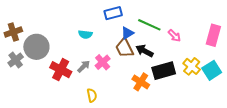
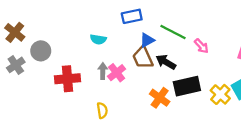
brown cross: (13, 32) -> (15, 32), turned -36
gray circle: (36, 47) -> (41, 51), size x0.7
gray arrow: (84, 66) -> (103, 71), moved, turned -48
yellow cross: (192, 66) -> (220, 94), moved
red cross: (61, 70) -> (67, 79), turned -35

